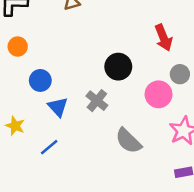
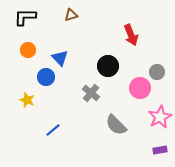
red arrow: (164, 38) -> (131, 35), moved
blue triangle: (58, 107) -> (60, 58), moved
yellow star: (15, 126) -> (27, 100), moved

